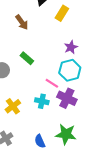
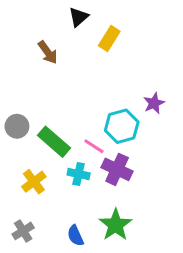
purple star: (71, 47) -> (154, 103), moved
green rectangle: (27, 58) -> (54, 142), moved, size x1.5
green star: (66, 134) -> (115, 225), turned 30

